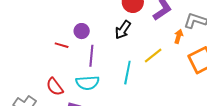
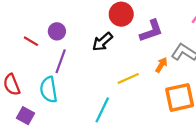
cyan line: (127, 73) -> (102, 110), moved
cyan semicircle: (87, 83) -> (49, 90), turned 70

